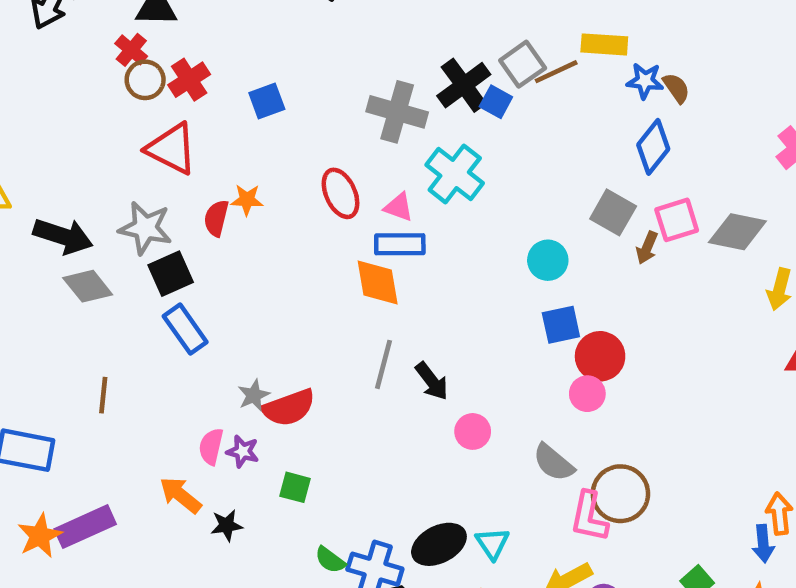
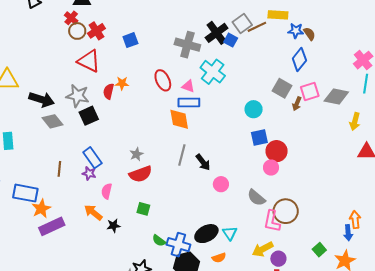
blue rectangle: (185, 329) -> (92, 158), moved
gray star: (254, 395) -> (136, 154), moved
purple star: (243, 451) -> (89, 173), moved
orange star: (40, 536) -> (41, 209), moved

